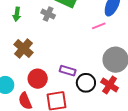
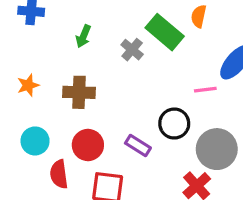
brown cross: (24, 49) -> (79, 92), turned 36
black circle: (86, 83) -> (174, 124), moved

